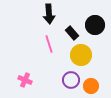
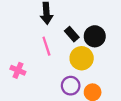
black circle: (95, 25) -> (95, 36), moved
pink cross: (25, 80) -> (18, 70), moved

